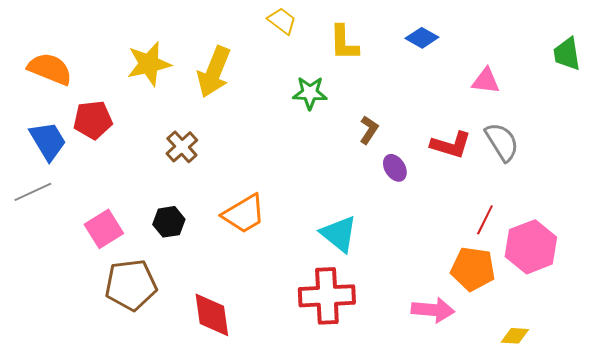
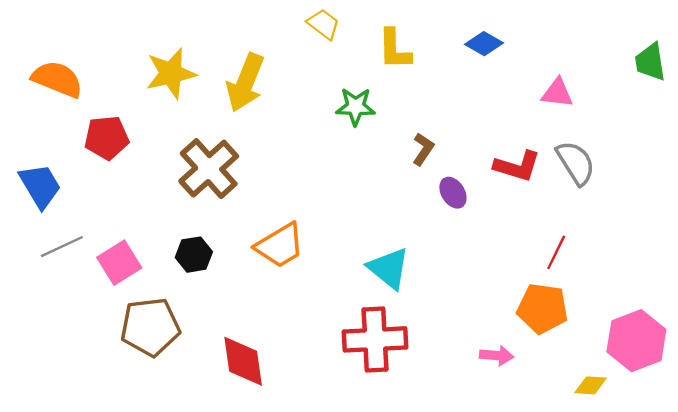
blue trapezoid: (48, 141) -> (40, 186), moved
brown cross: (182, 147) -> (209, 169), size x1.6
gray line: (33, 192) -> (62, 247), moved
pink hexagon: (531, 247) -> (636, 341), moved
pink arrow: (433, 310) -> (497, 356), size x0.7

